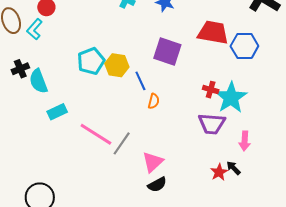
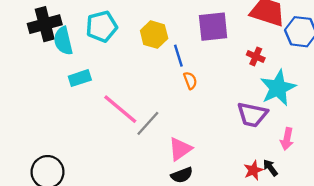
purple square: (167, 52) -> (213, 27), turned -32
cyan pentagon: (91, 61) -> (102, 26), moved
black cross: (20, 69) -> (45, 24), size x1.6
red cross: (211, 90) -> (256, 56), moved
orange semicircle: (154, 101) -> (190, 80), turned -42

